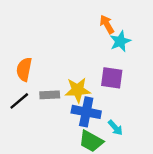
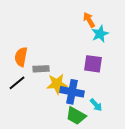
yellow star: (78, 90) -> (57, 84), moved
gray rectangle: (50, 95) -> (41, 69), moved

